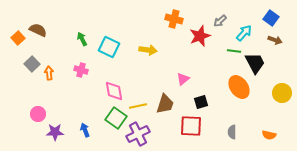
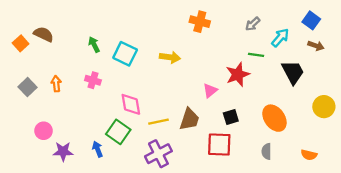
red star: (200, 36) -> (238, 74), moved
green line: (234, 51) -> (256, 55), moved
gray square: (32, 64) -> (27, 87), moved
orange ellipse: (239, 87) -> (274, 118), moved
green square: (116, 118) -> (118, 132), moved

